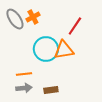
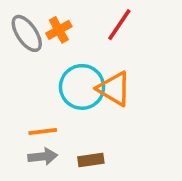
red line: (75, 26) -> (119, 25), moved
orange triangle: (64, 50) -> (114, 89), turned 40

